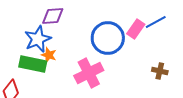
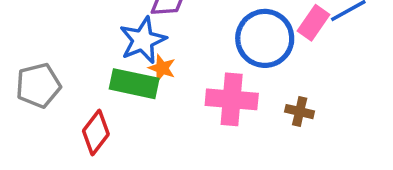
brown cross: (160, 71) -> (300, 112), moved
pink cross: (89, 73) -> (232, 99), turned 32

